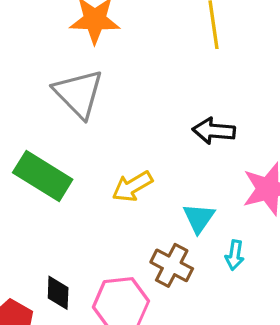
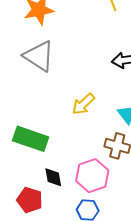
green rectangle: (43, 176) -> (31, 139), moved

